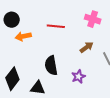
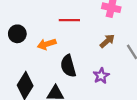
black circle: (12, 20) -> (17, 34), moved
orange arrow: (23, 36) -> (47, 44), moved

